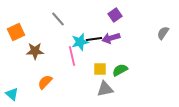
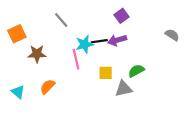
gray semicircle: (163, 33) -> (172, 35), turned 88
green semicircle: (120, 70) -> (136, 71), moved
gray triangle: (105, 89) -> (124, 89), moved
cyan triangle: (12, 94) -> (18, 92), moved

